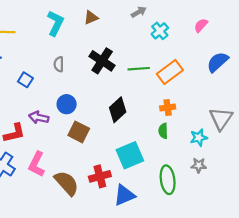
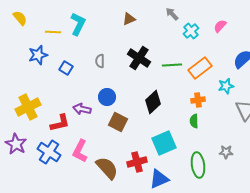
gray arrow: (139, 12) -> (172, 14), turned -104
cyan L-shape: (55, 23) -> (78, 24), moved
pink semicircle: (201, 25) -> (220, 26), moved
blue square: (25, 80) -> (66, 68), moved
cyan star: (199, 138) -> (226, 86), moved

